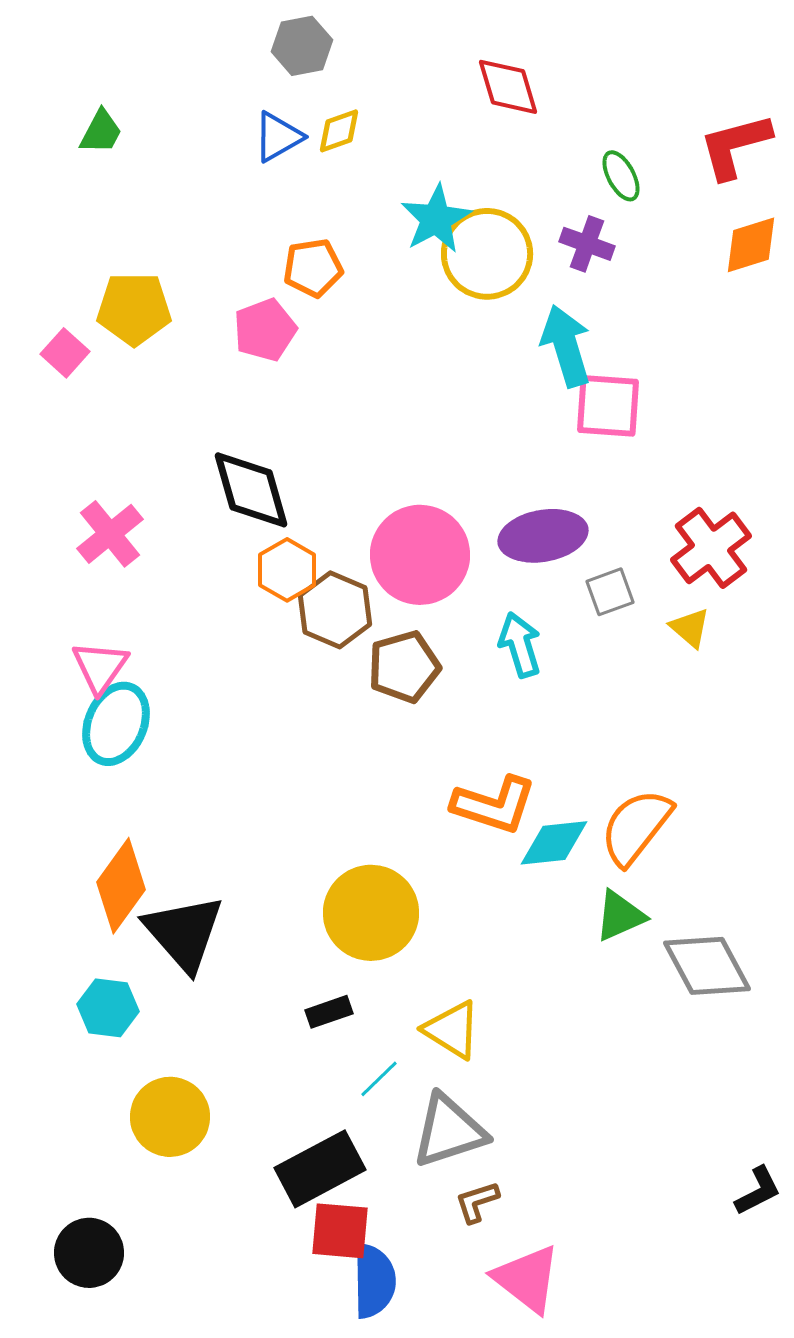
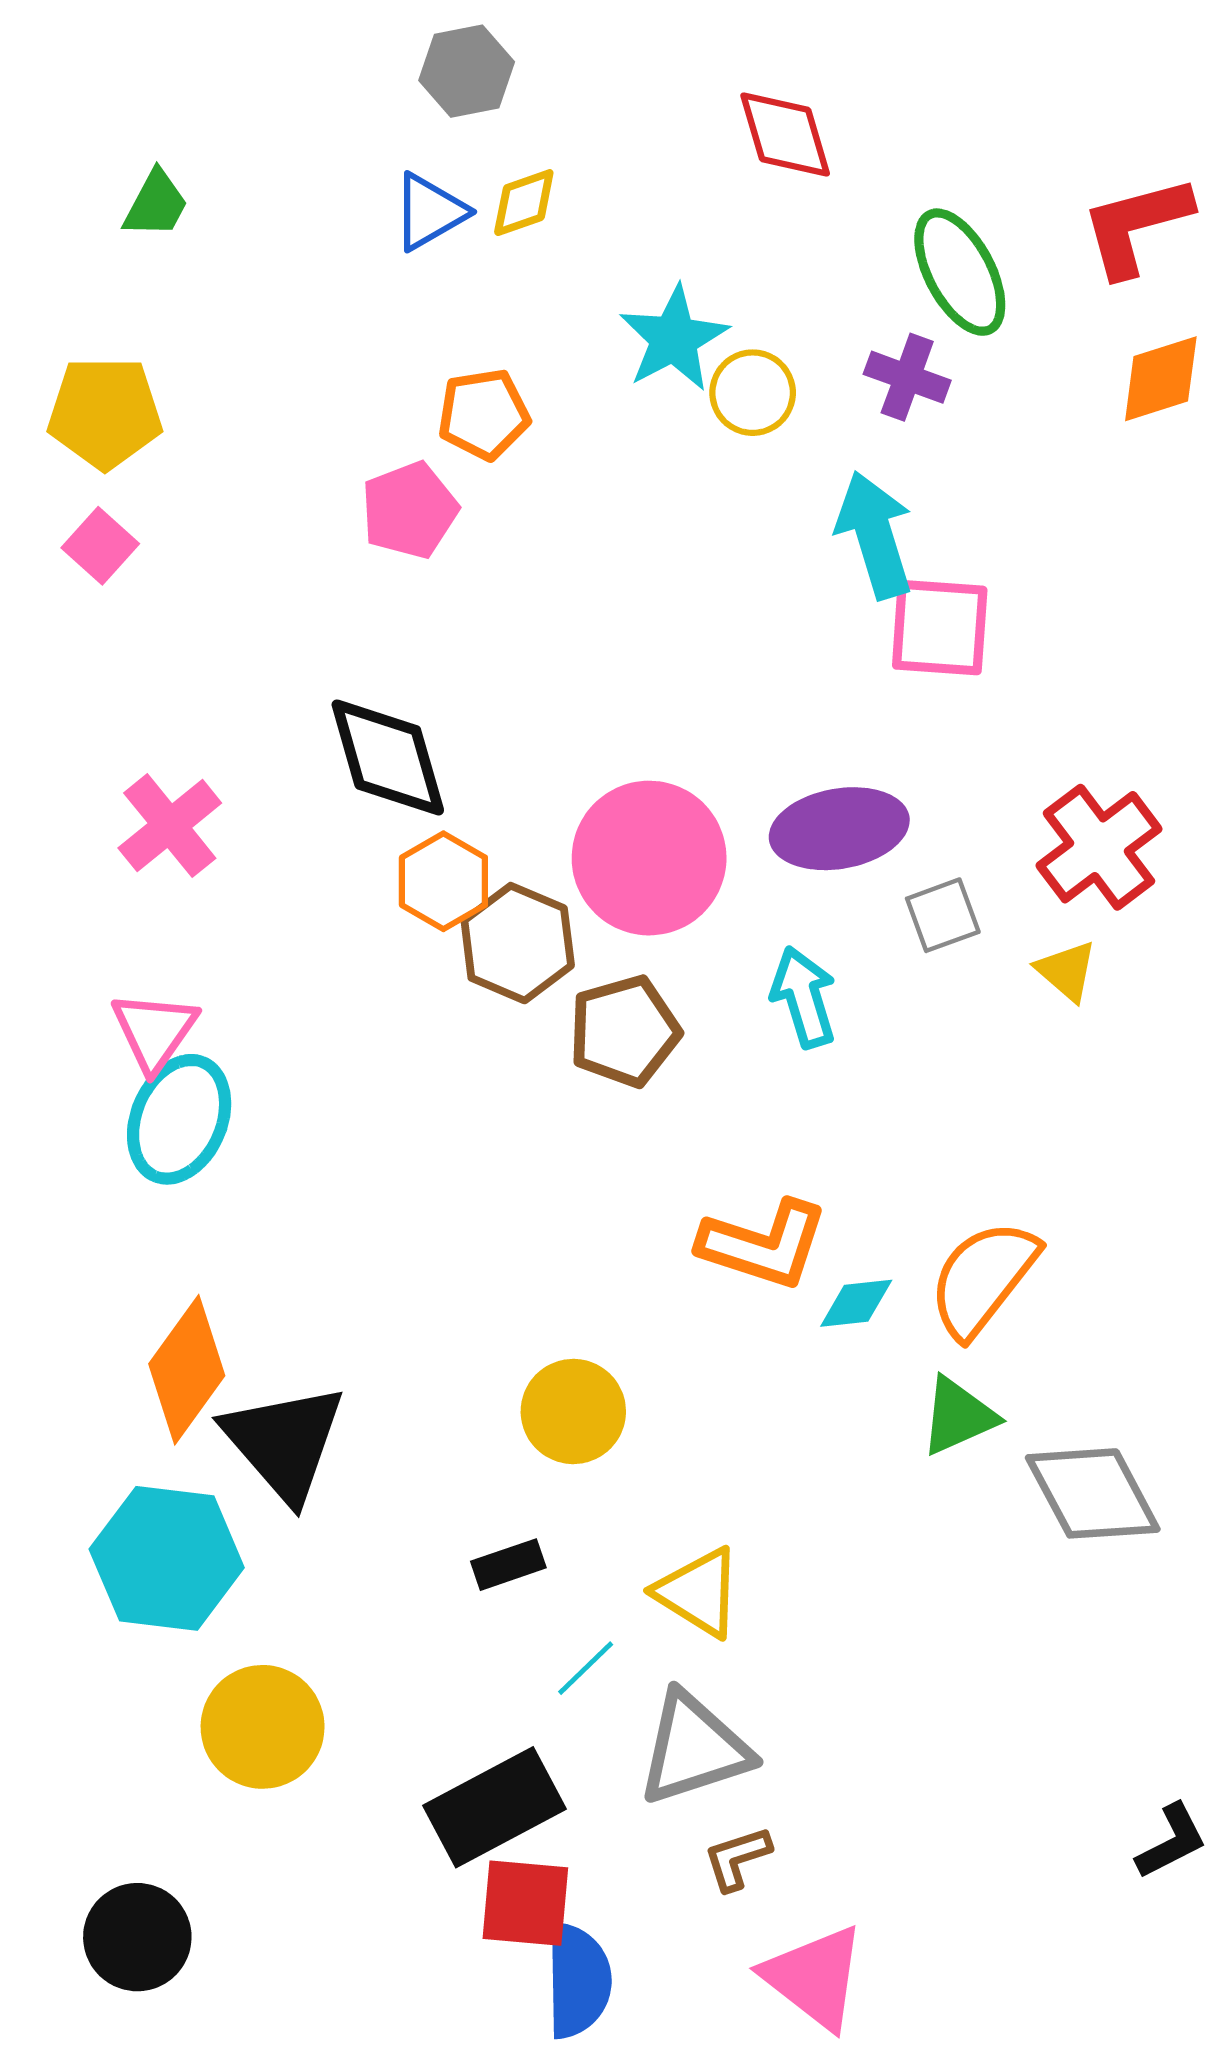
green ellipse: (621, 176) -> (960, 272), size x1.6
yellow circle: (487, 254) -> (753, 393), size x0.6
yellow pentagon: (134, 309) -> (105, 413), moved
cyan diamond: (554, 843) -> (856, 1303), size x0.7
yellow circle: (371, 913) -> (573, 1411), size x0.7
cyan hexagon: (108, 1008) -> (167, 1558), size x1.6

